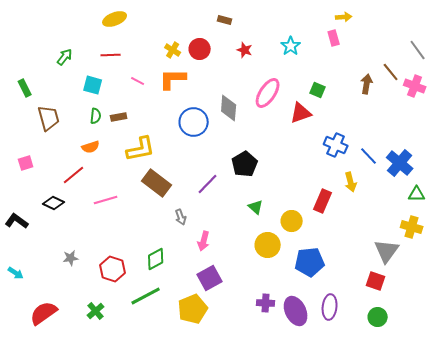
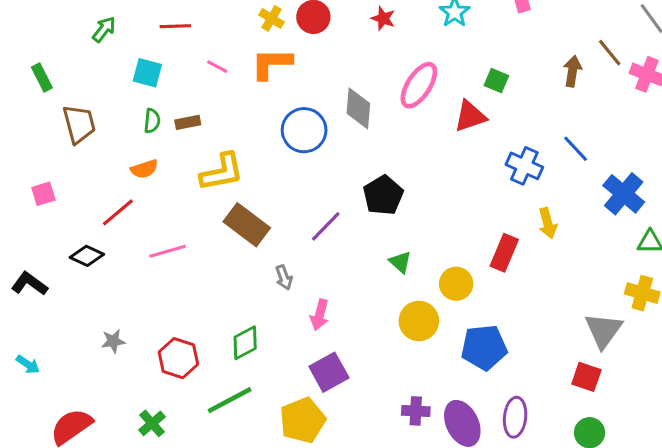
blue line: (369, 156) -> (576, 149), moved

